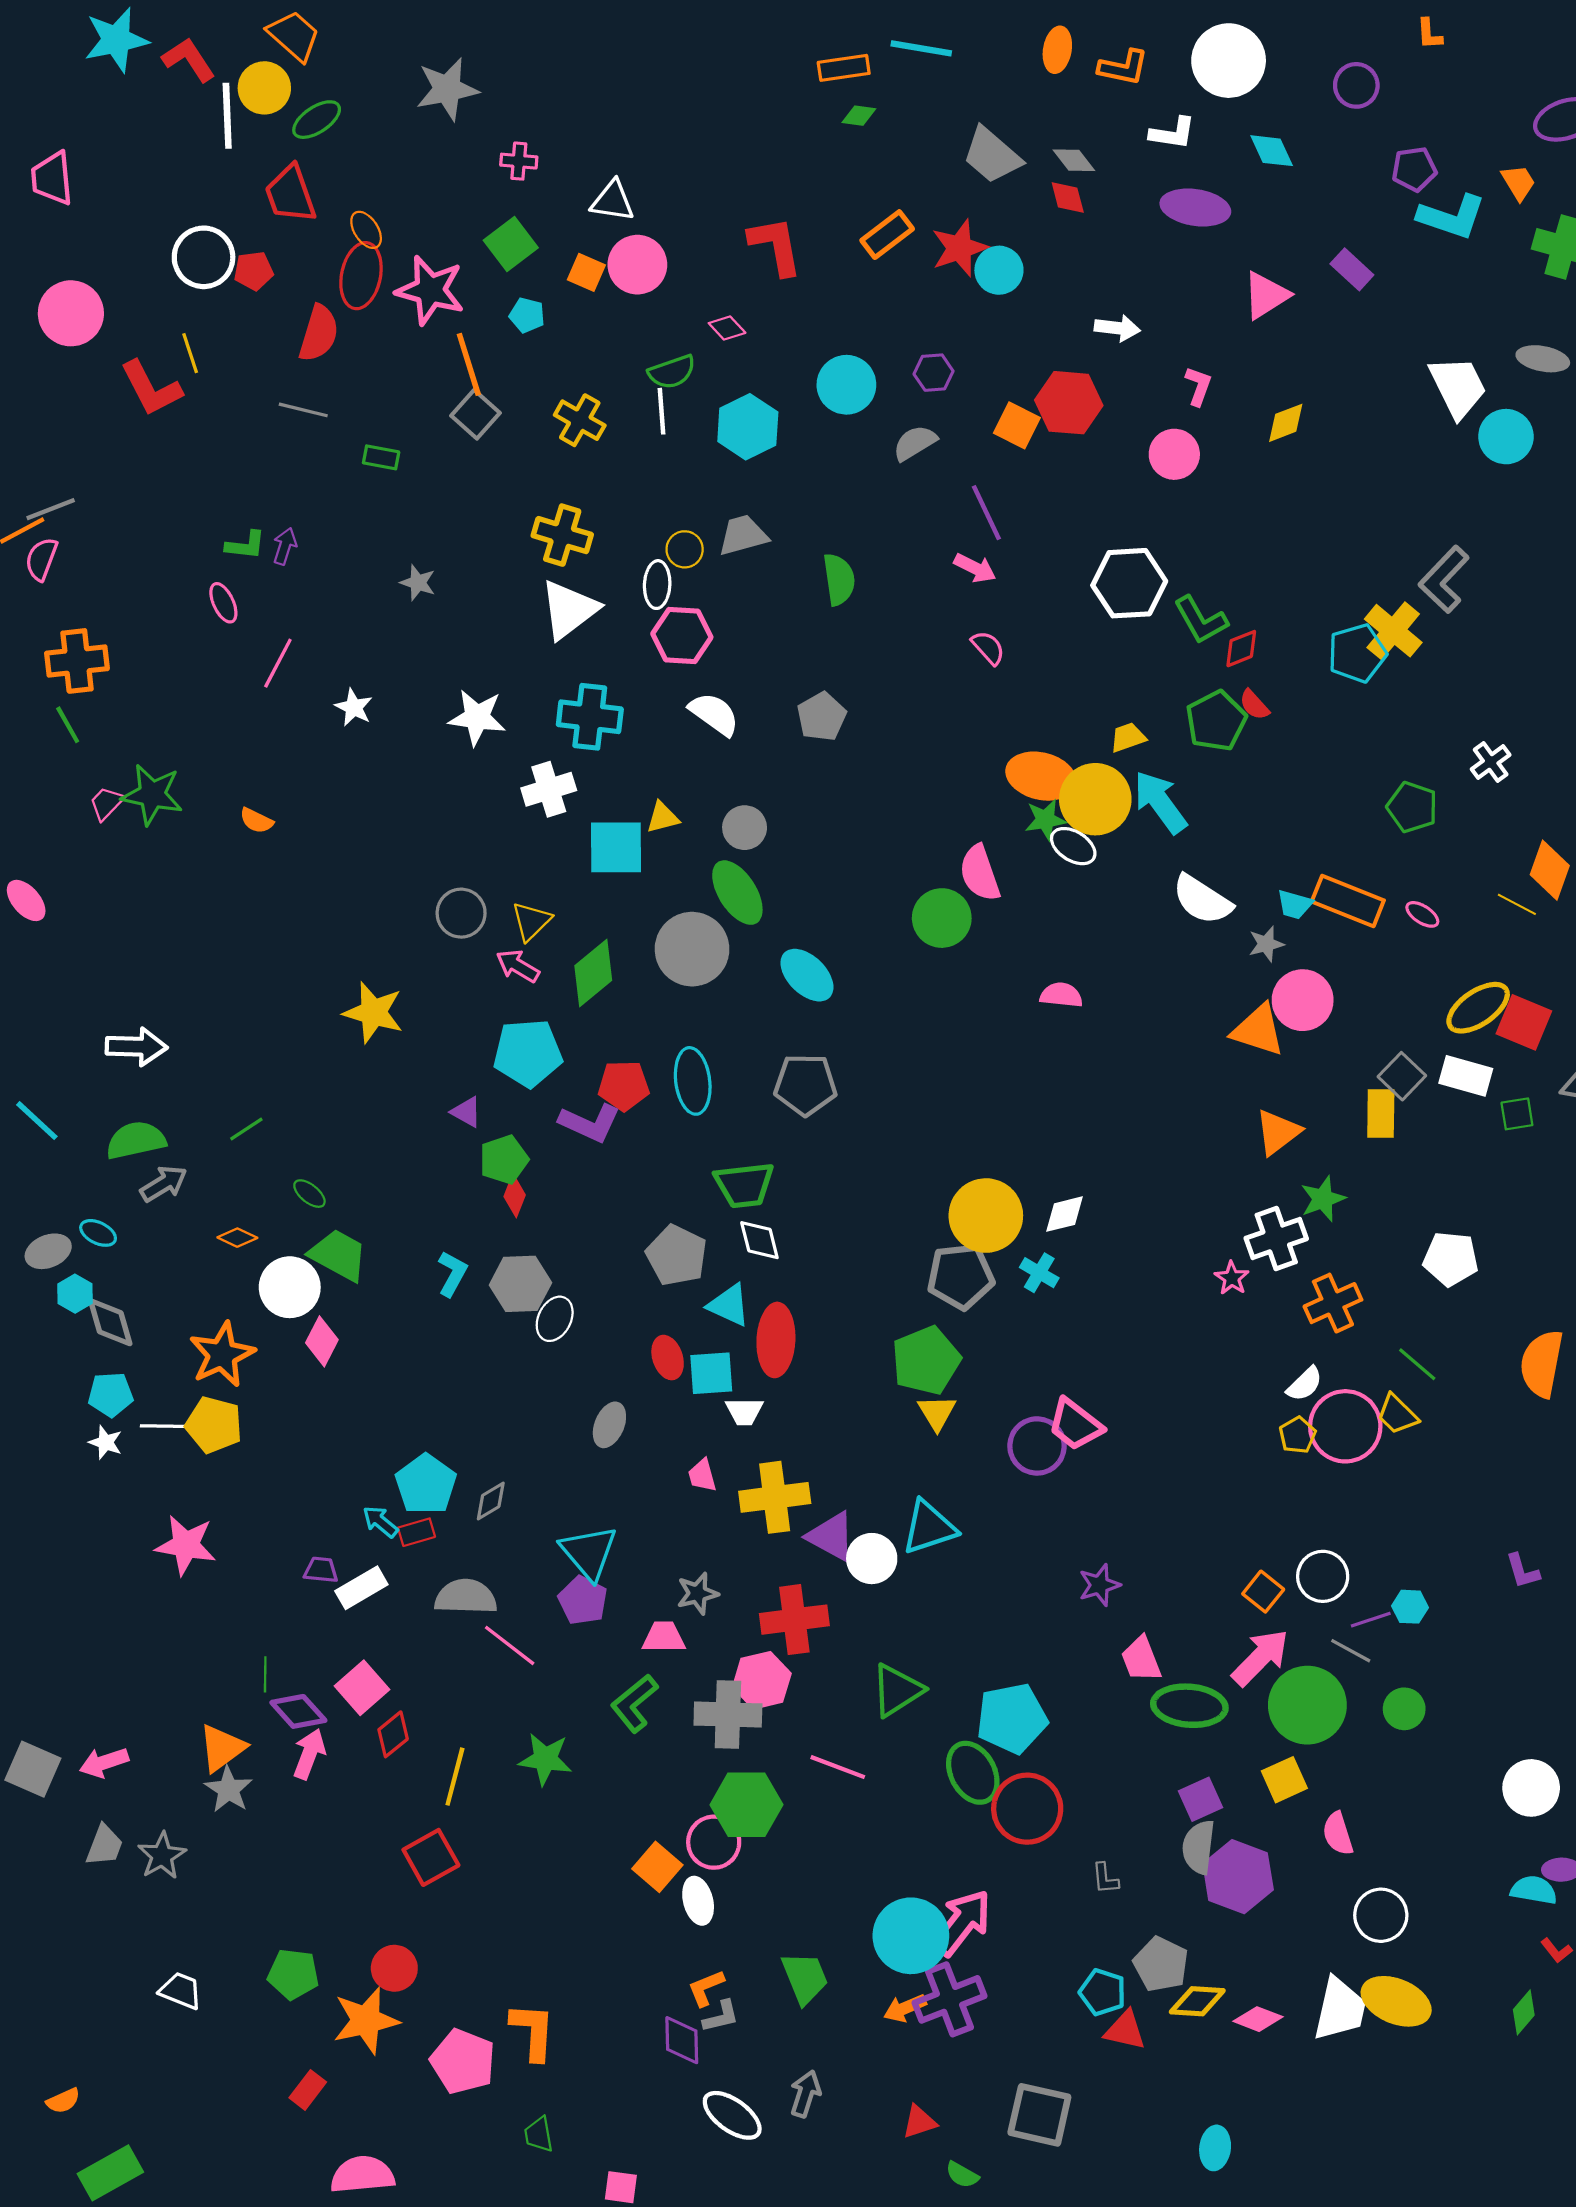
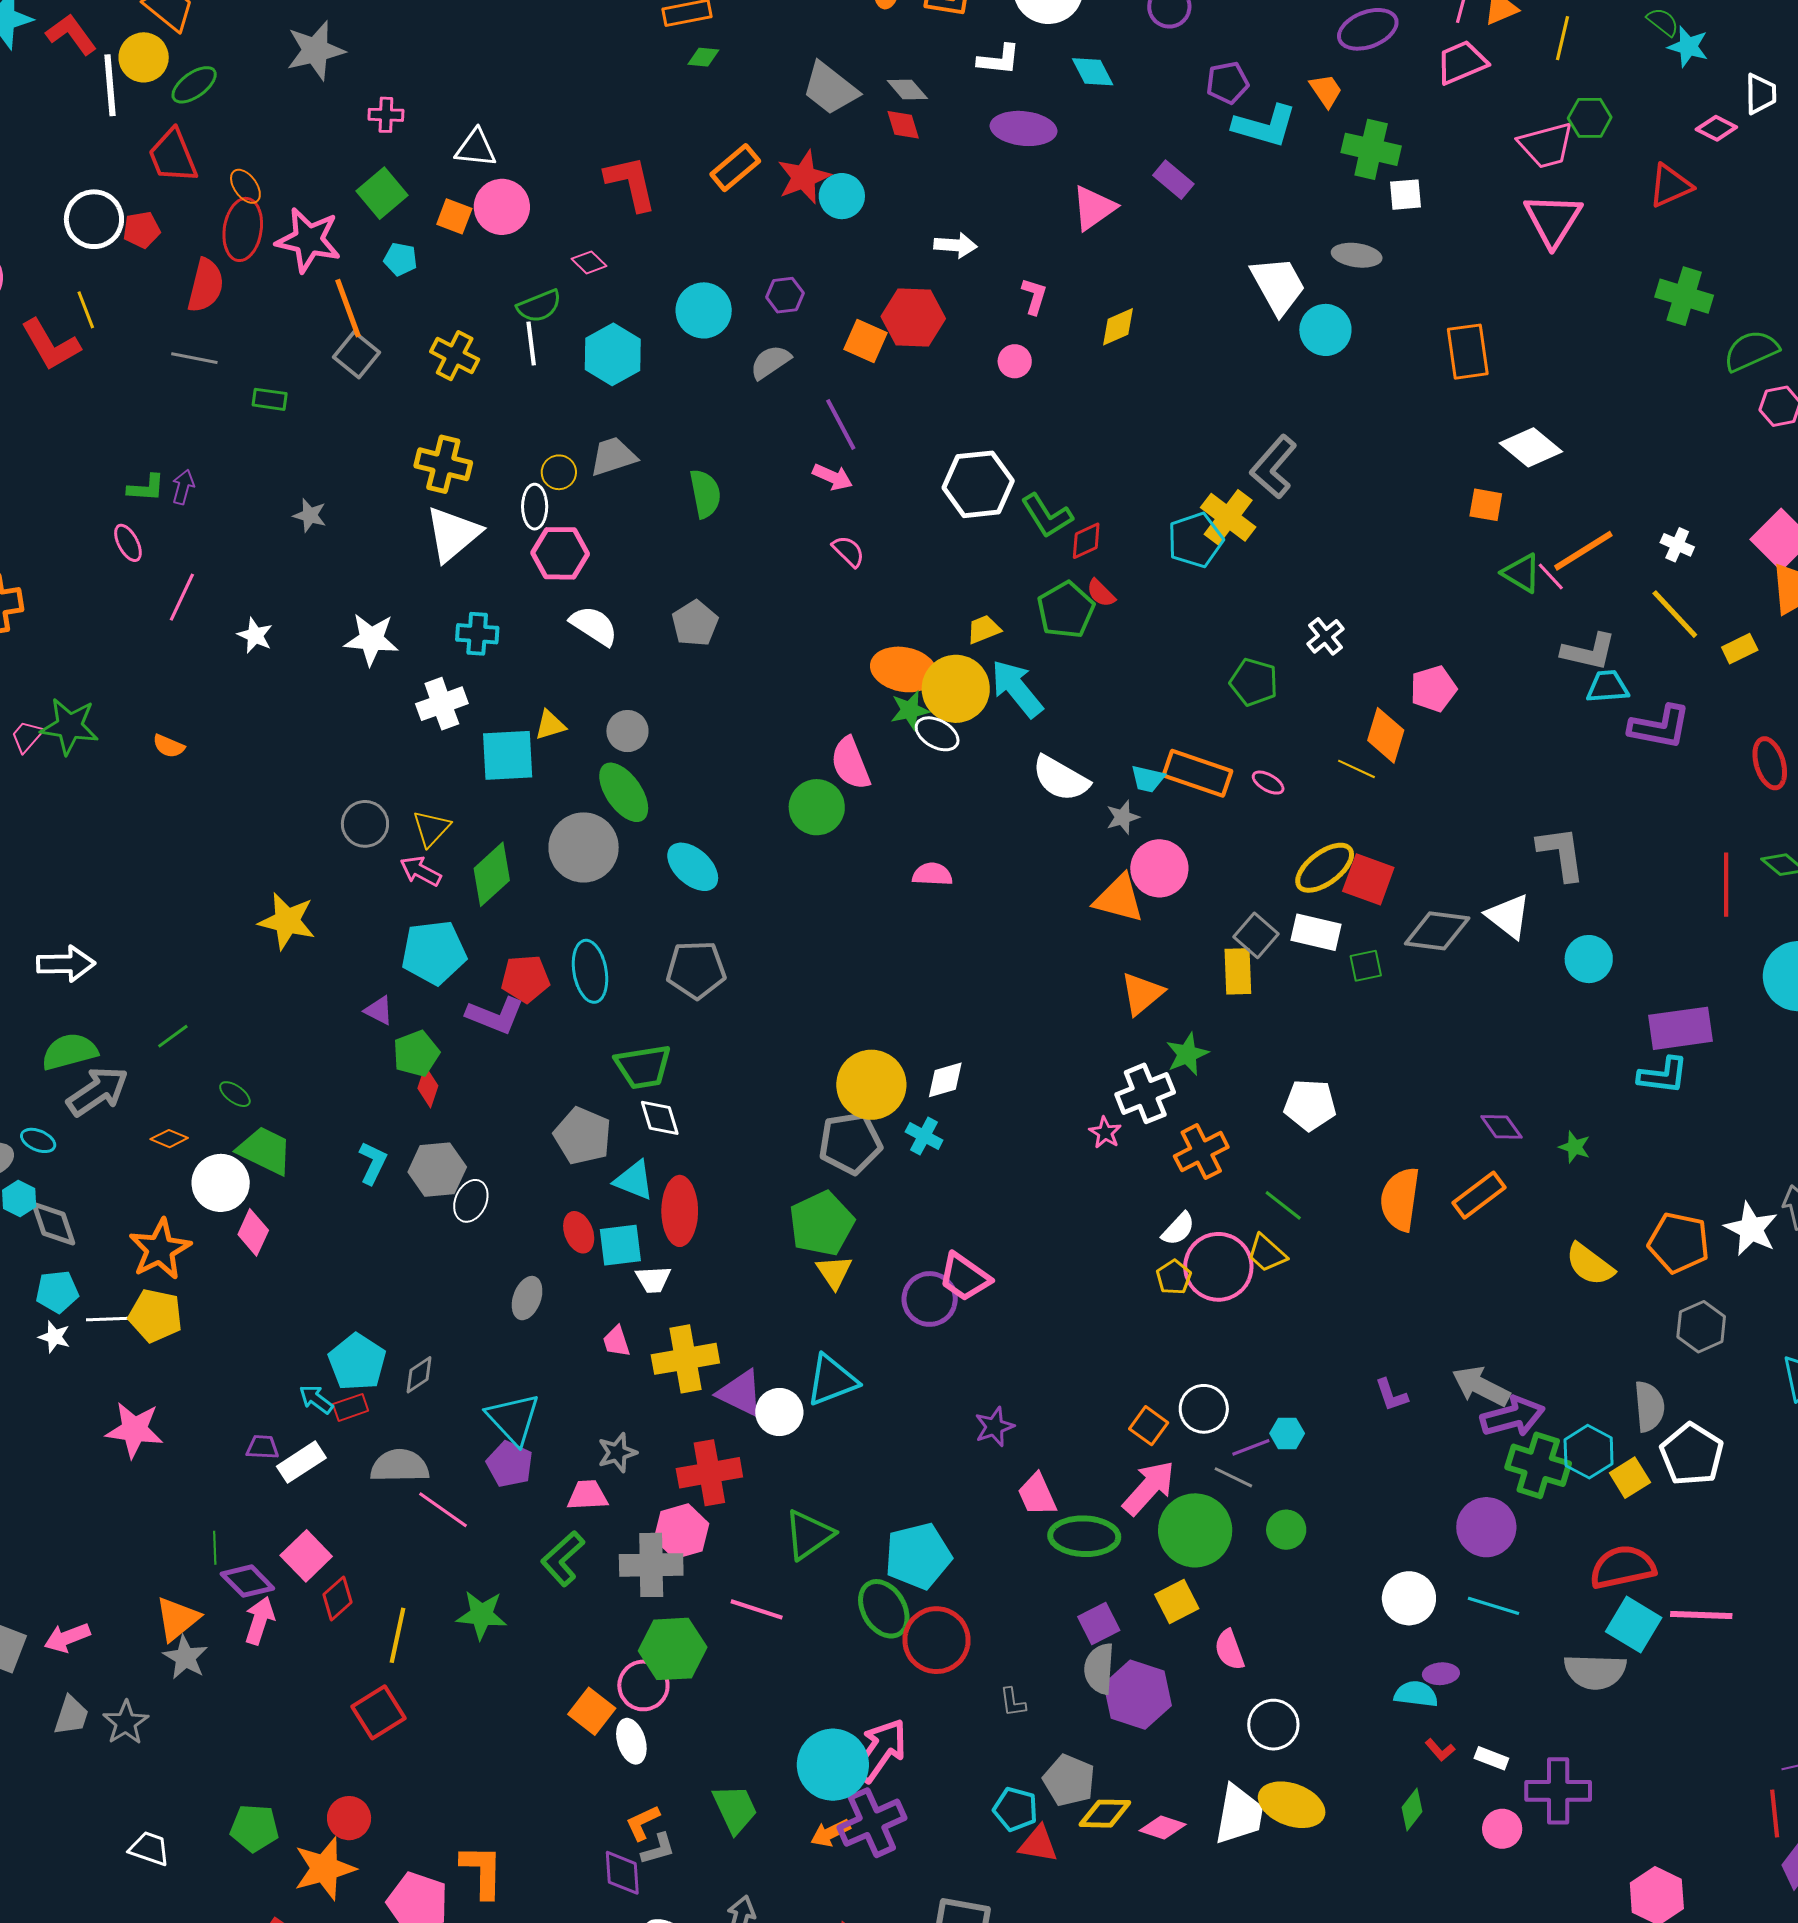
pink circle: (1174, 454) -> (1015, 361), size x0.7
cyan cross: (590, 717) -> (477, 634), size x0.7
gray arrow: (164, 1184) -> (98, 1091), size x1.4

